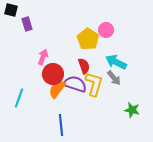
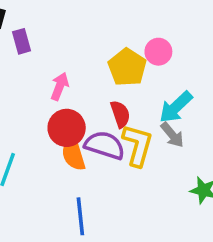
pink arrow: (43, 57) -> (60, 86), moved
cyan arrow: (116, 62) -> (176, 107), turned -70
orange semicircle: (57, 89) -> (73, 154), turned -54

